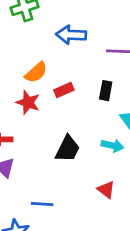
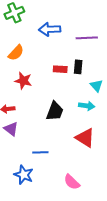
orange semicircle: (36, 72) -> (16, 53), moved
red rectangle: (64, 90) -> (60, 69), moved, turned 32
red triangle: (106, 190) -> (85, 138), size x1.5

